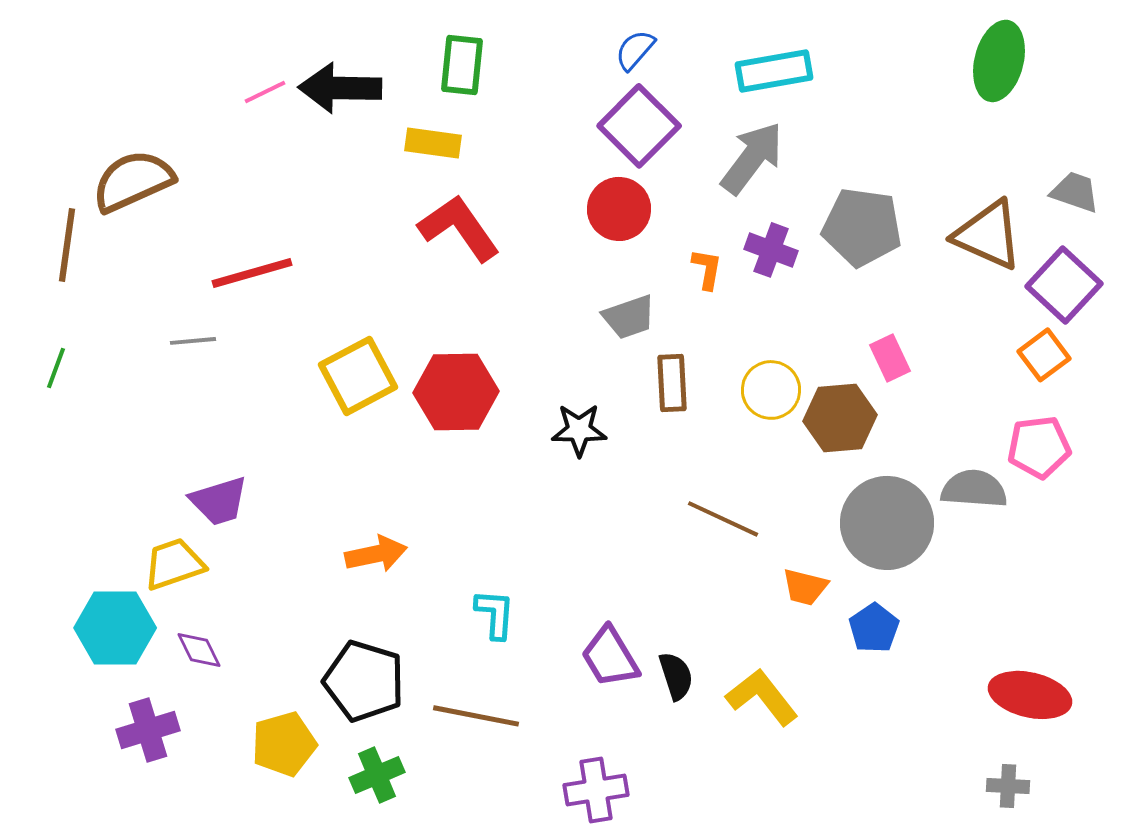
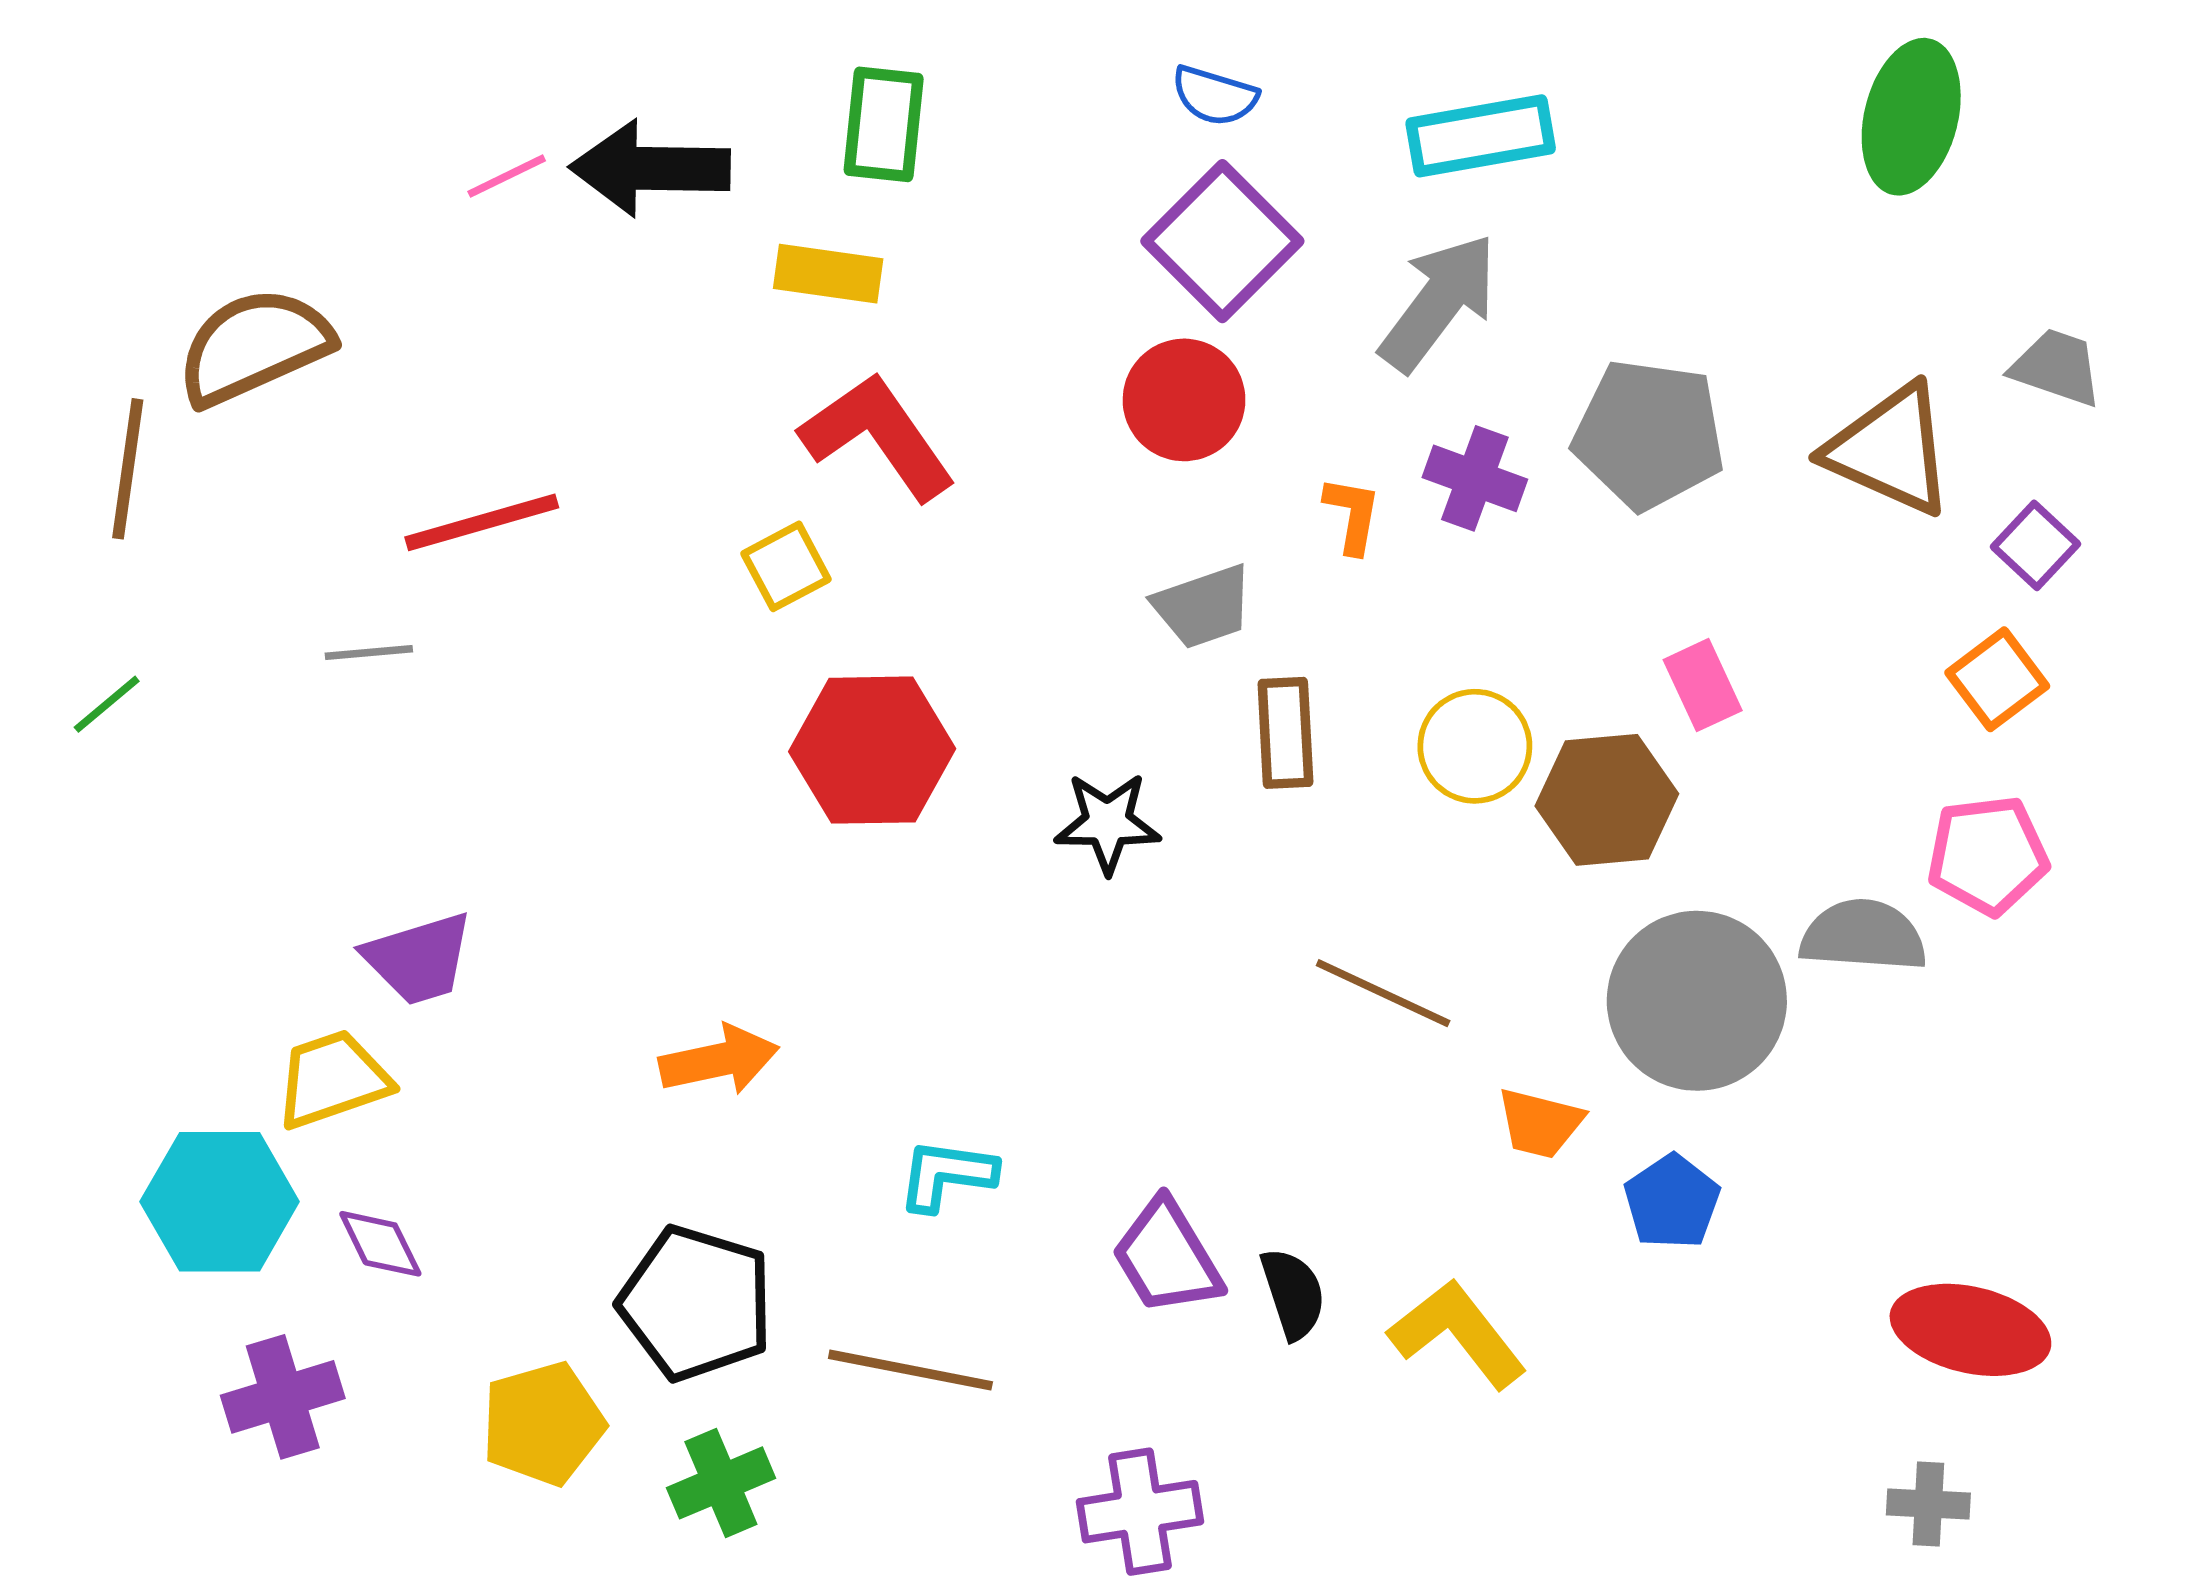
blue semicircle: (635, 50) -> (1215, 96), turned -114
purple square: (1064, 285) -> (2036, 545), size x0.6
green line: (56, 368) -> (107, 704), turned 30
yellow square: (358, 376) -> (786, 566), moved, size x0.6
cyan L-shape: (495, 614) -> (947, 1175), turned -86

